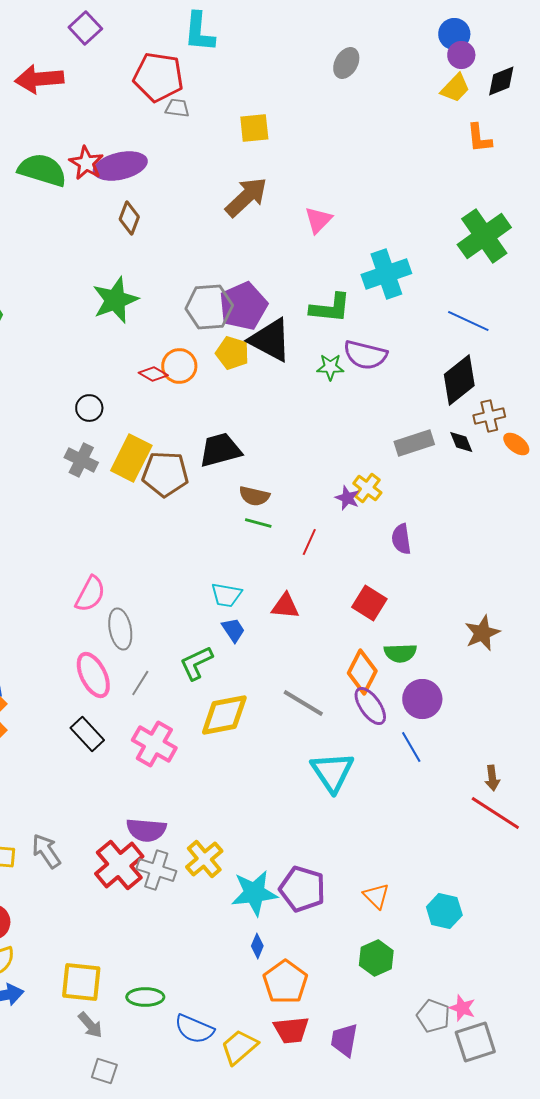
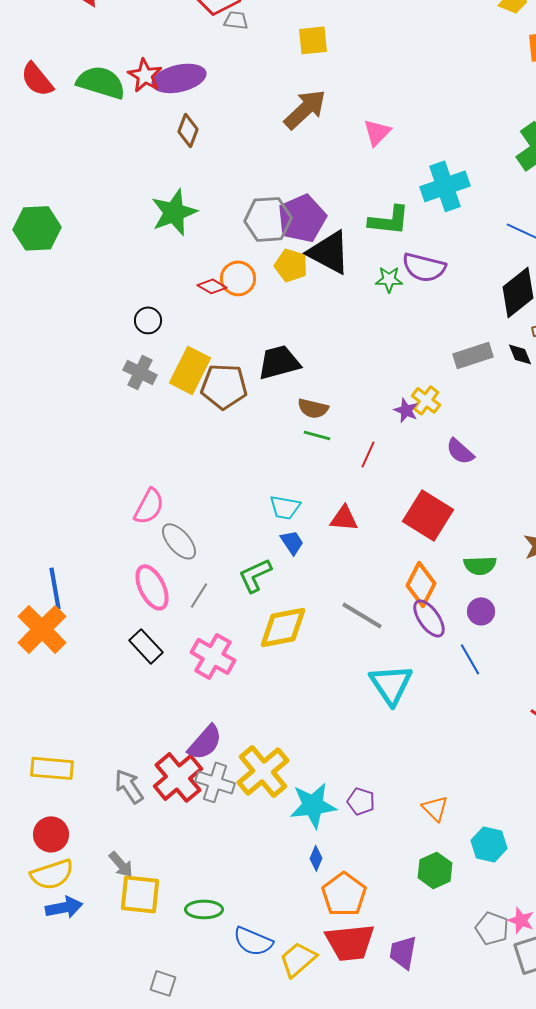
purple semicircle: (401, 539) -> (460, 451), turned -40
red square: (369, 603) -> (428, 515), size x1.4
gray ellipse: (120, 629) -> (179, 541), turned -30
green semicircle: (400, 653) -> (480, 565), moved
purple circle: (422, 699) -> (481, 611), size x0.7
purple semicircle: (146, 830) -> (205, 742), turned -54
gray arrow: (46, 851) -> (129, 786), moved
yellow cross: (204, 859) -> (263, 771), size x1.4
purple pentagon: (302, 889) -> (361, 801), size x0.6
cyan hexagon: (444, 911) -> (489, 844), moved
gray arrow: (90, 1025) -> (121, 864), moved
red trapezoid: (291, 1030) -> (350, 942), size x1.4

